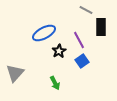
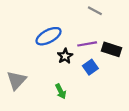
black rectangle: (101, 27) -> (111, 49), moved, turned -72
purple line: (79, 40) -> (87, 44), turned -72

